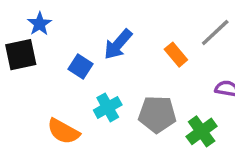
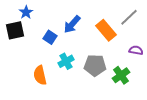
orange rectangle: (176, 55) -> (106, 30), size x1.5
orange semicircle: (63, 131) -> (40, 75), turned 48

